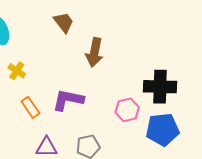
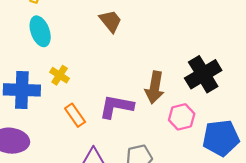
brown arrow: (94, 52) -> (155, 87), moved
black cross: (160, 87) -> (203, 74), moved, turned -32

